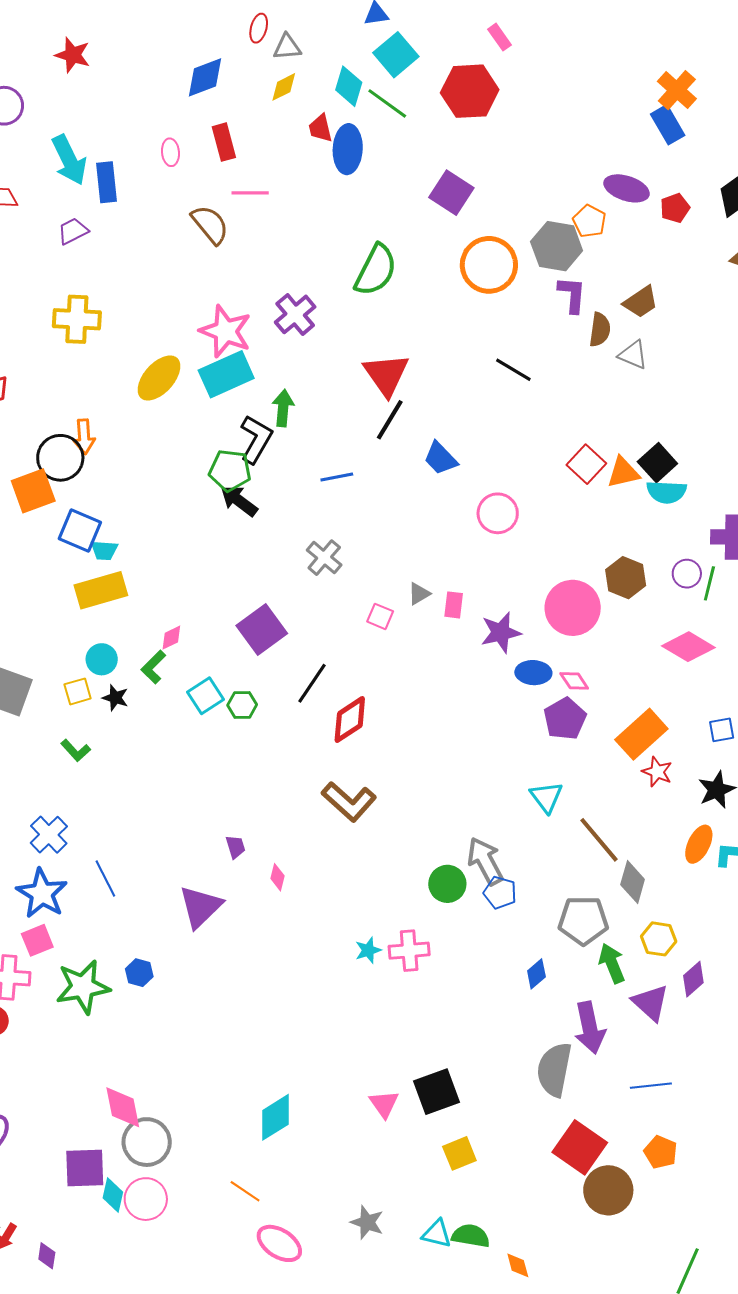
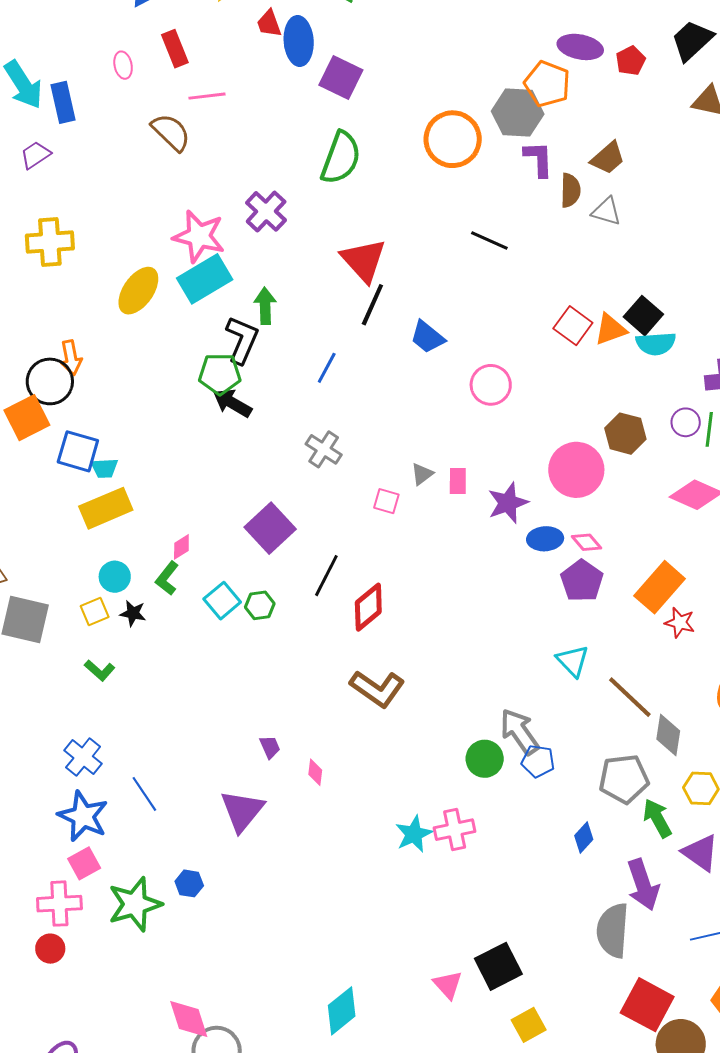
purple square: (451, 193) -> (341, 78), moved
orange pentagon: (589, 221) -> (547, 84), size x1.4
blue line: (337, 477) -> (327, 368), turned -44
cyan star: (368, 950) -> (414, 834), size x1.4

